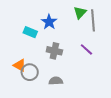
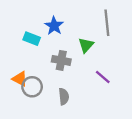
green triangle: (80, 13) -> (86, 45), moved
purple line: (86, 49) -> (103, 77), moved
gray semicircle: (56, 81) -> (64, 96), turned 88

